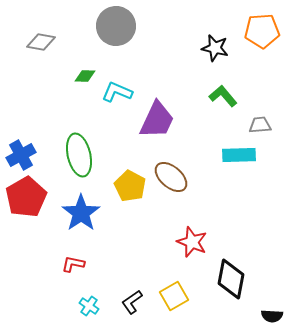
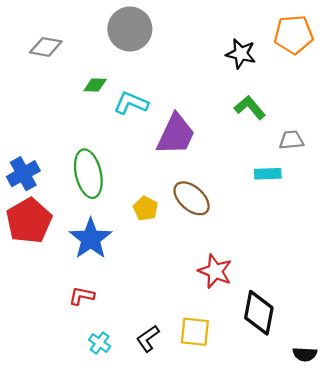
cyan rectangle: (239, 155) -> (268, 174), size x0.7
yellow pentagon: (130, 186) -> (146, 208), size x0.7
yellow square: (174, 296) -> (195, 332), turned 36

